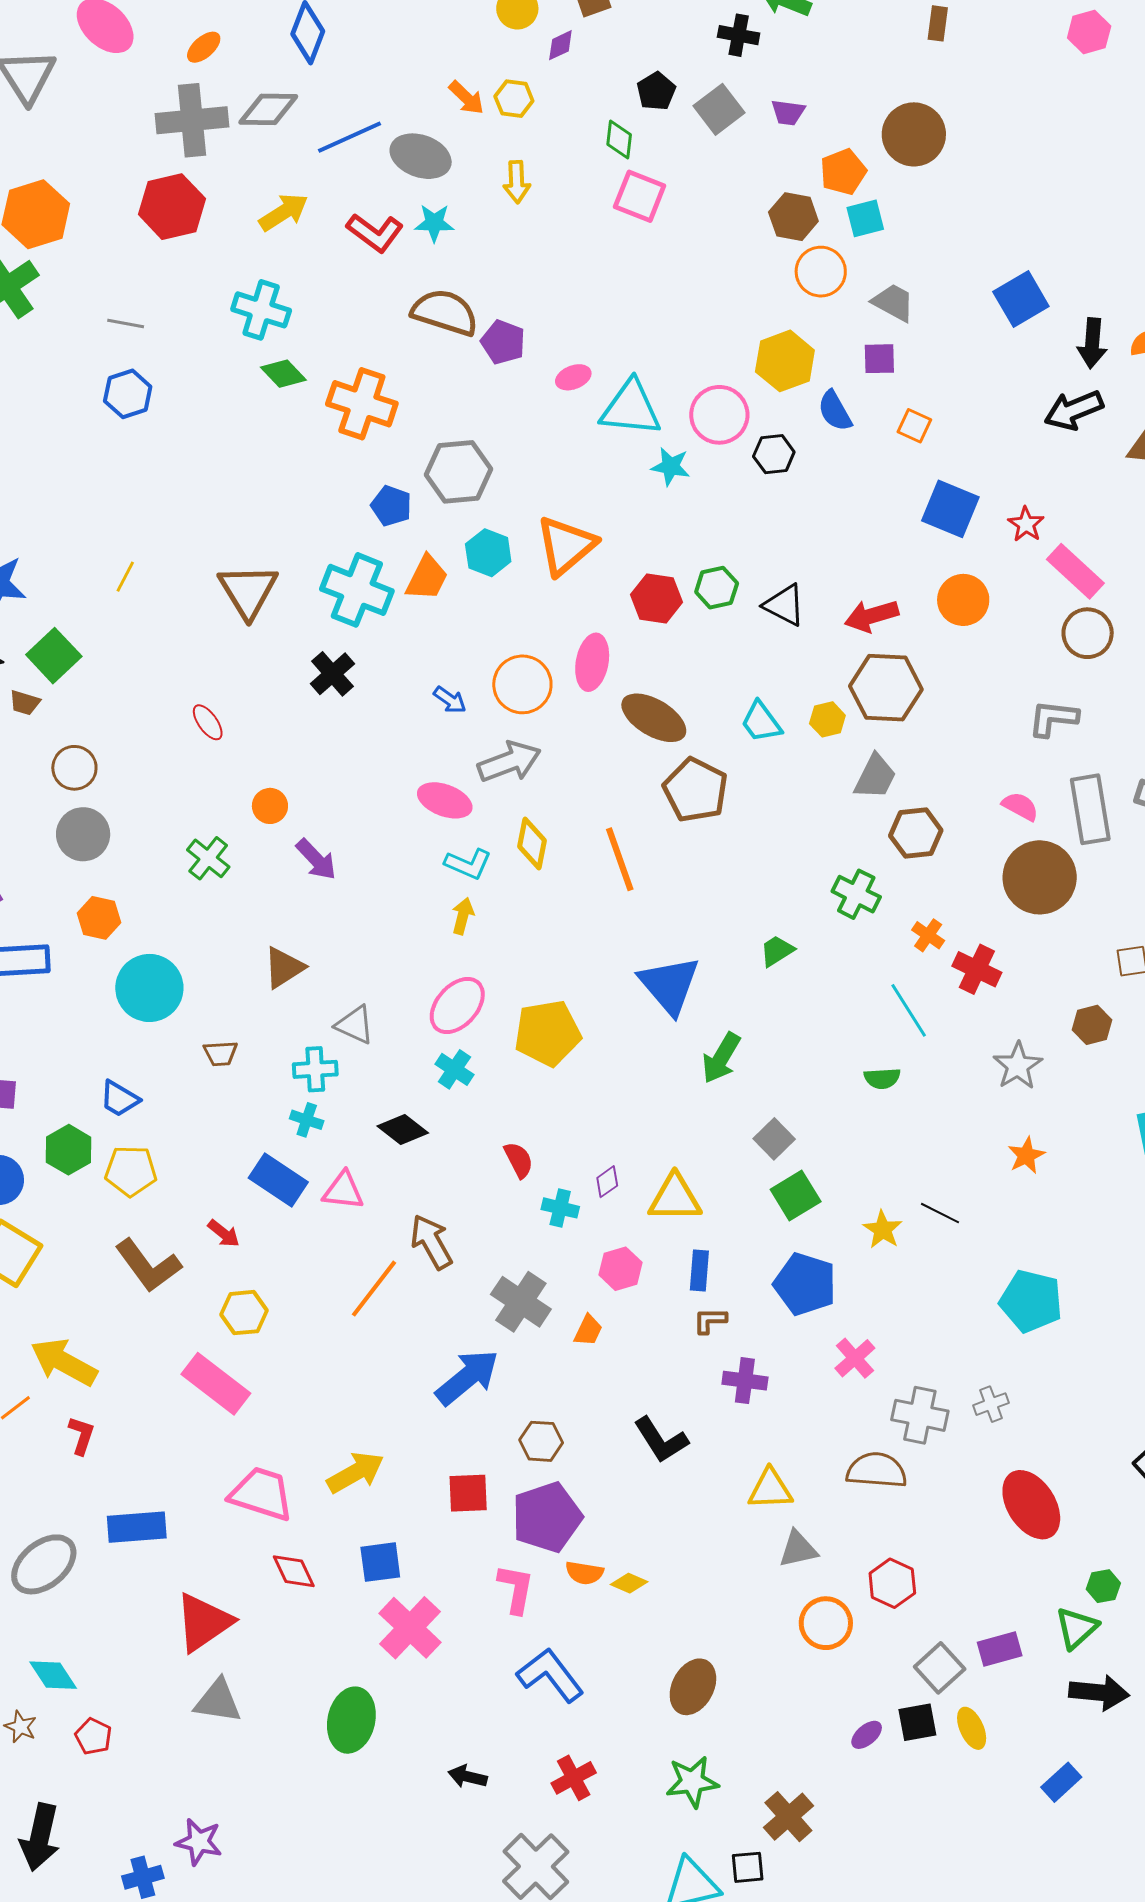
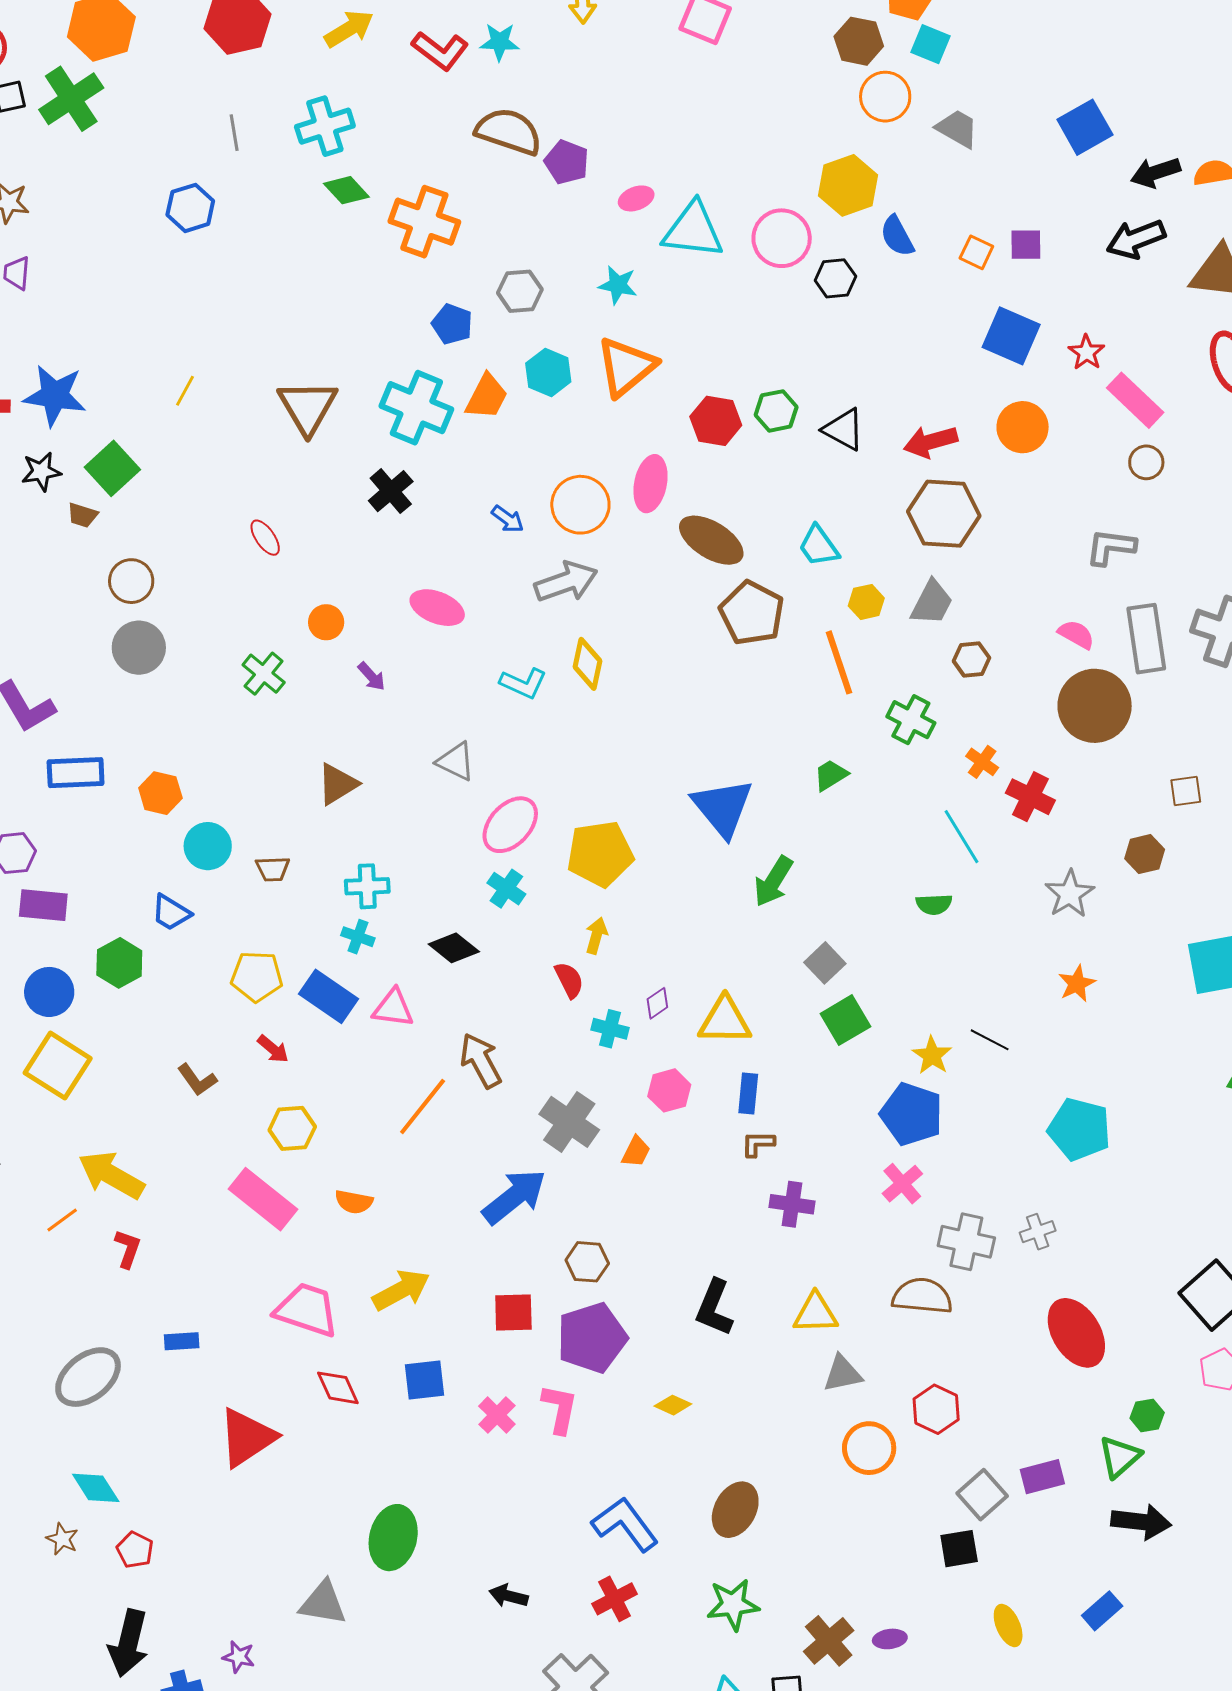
cyan square: (865, 218) -> (931, 44), turned 36
cyan cross: (261, 310) -> (325, 126), turned -36
gray line: (126, 324) -> (234, 133), moved, turned 69
black arrow: (1092, 343) -> (1156, 172), turned 66
purple square: (879, 359) -> (1026, 245), moved
cyan star: (671, 467) -> (618, 285), moved
gray hexagon: (459, 472) -> (520, 291), size x0.7
brown circle: (1088, 633) -> (1146, 462), size x0.7
yellow hexagon: (827, 719) -> (866, 602), moved
pink ellipse: (445, 800) -> (437, 608), moved
brown hexagon: (916, 833) -> (971, 659), size x0.7
purple arrow: (316, 859) -> (372, 676), size x0.7
orange line: (620, 859) -> (839, 662), moved
yellow arrow: (463, 916) -> (596, 936), moved
orange hexagon: (99, 918) -> (160, 793), moved
cyan circle: (149, 988) -> (208, 846), moved, size x0.7
gray triangle: (355, 1025) -> (456, 761), moved
yellow pentagon: (131, 1171) -> (257, 976), moved
brown L-shape: (148, 1265) -> (197, 1080), size x0.6
blue pentagon: (805, 1284) -> (912, 1114), moved
black L-shape: (661, 1440) -> (714, 1308), moved, turned 54
blue rectangle: (137, 1527) -> (182, 1341), size x0.6
orange semicircle: (584, 1573) -> (354, 1202), moved
pink cross: (410, 1628) -> (497, 1415), moved, size x0.6
blue L-shape: (550, 1675) -> (625, 1524), moved
gray triangle: (218, 1701) -> (323, 1603), moved
yellow ellipse: (972, 1728) -> (1008, 1626), moved
purple ellipse: (867, 1735) -> (890, 1639), moved, turned 32
black arrow: (40, 1837) -> (128, 1643), moved
purple star: (199, 1842) -> (239, 1657), size x0.7

